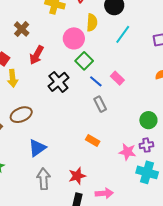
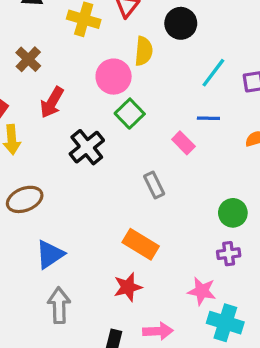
cyan line: (123, 34) -> (213, 73), moved
blue line: (96, 81) -> (208, 118), moved, turned -40
orange rectangle: (93, 141) -> (141, 244), size x1.5
pink star: (127, 152) -> (202, 291), moved
cyan cross: (147, 172) -> (225, 323), moved
red star: (77, 176) -> (128, 287), moved

